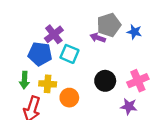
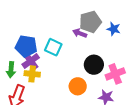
purple cross: (54, 34) -> (31, 61), moved
black circle: (105, 81) -> (94, 65), moved
orange circle: (69, 98) -> (78, 86), moved

